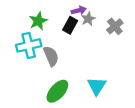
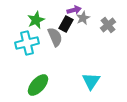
gray semicircle: (51, 56) -> (55, 37), moved
green ellipse: (57, 91) -> (38, 85), moved

